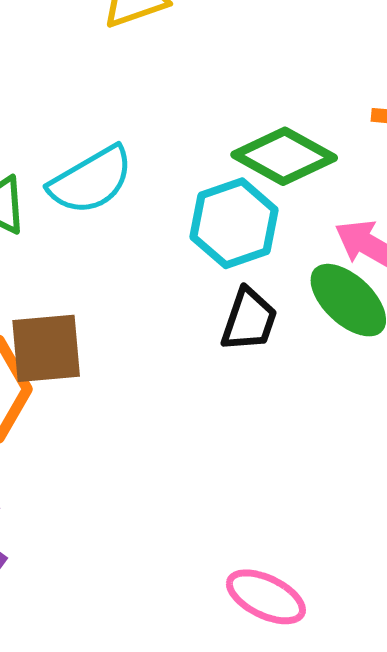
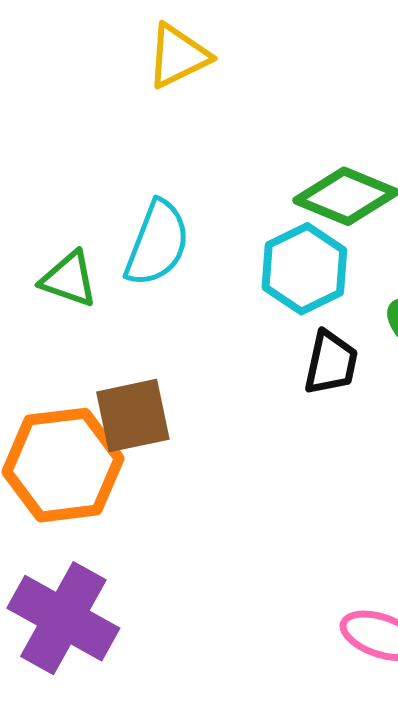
cyan semicircle: (91, 180) -> (157, 243), turned -32

